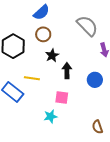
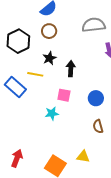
gray semicircle: (87, 26) -> (94, 25), turned -55
black star: (52, 55) -> (49, 58), moved
blue circle: (95, 80) -> (96, 98), moved

